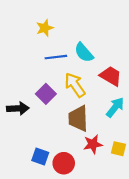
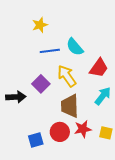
red trapezoid: (111, 76) -> (99, 68), turned 95
blue square: (40, 157) -> (36, 140), turned -35
red circle: (64, 163) -> (60, 132), moved

